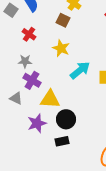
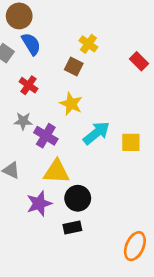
purple cross: (32, 80) -> (46, 136), moved

